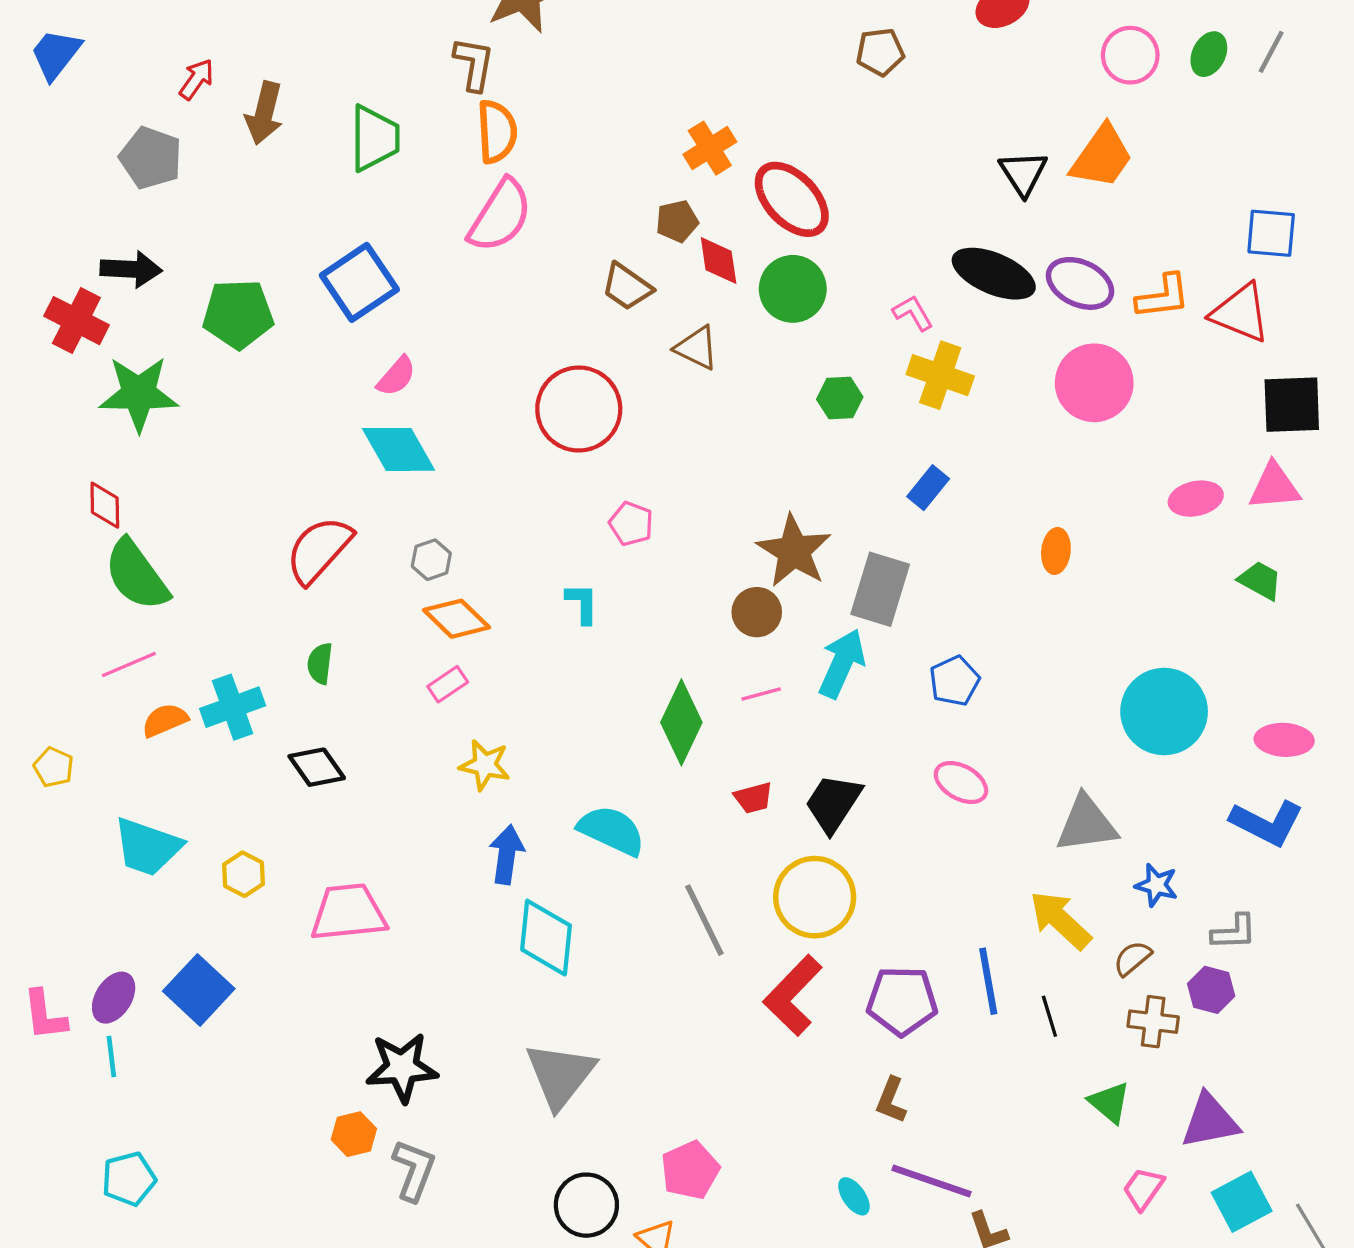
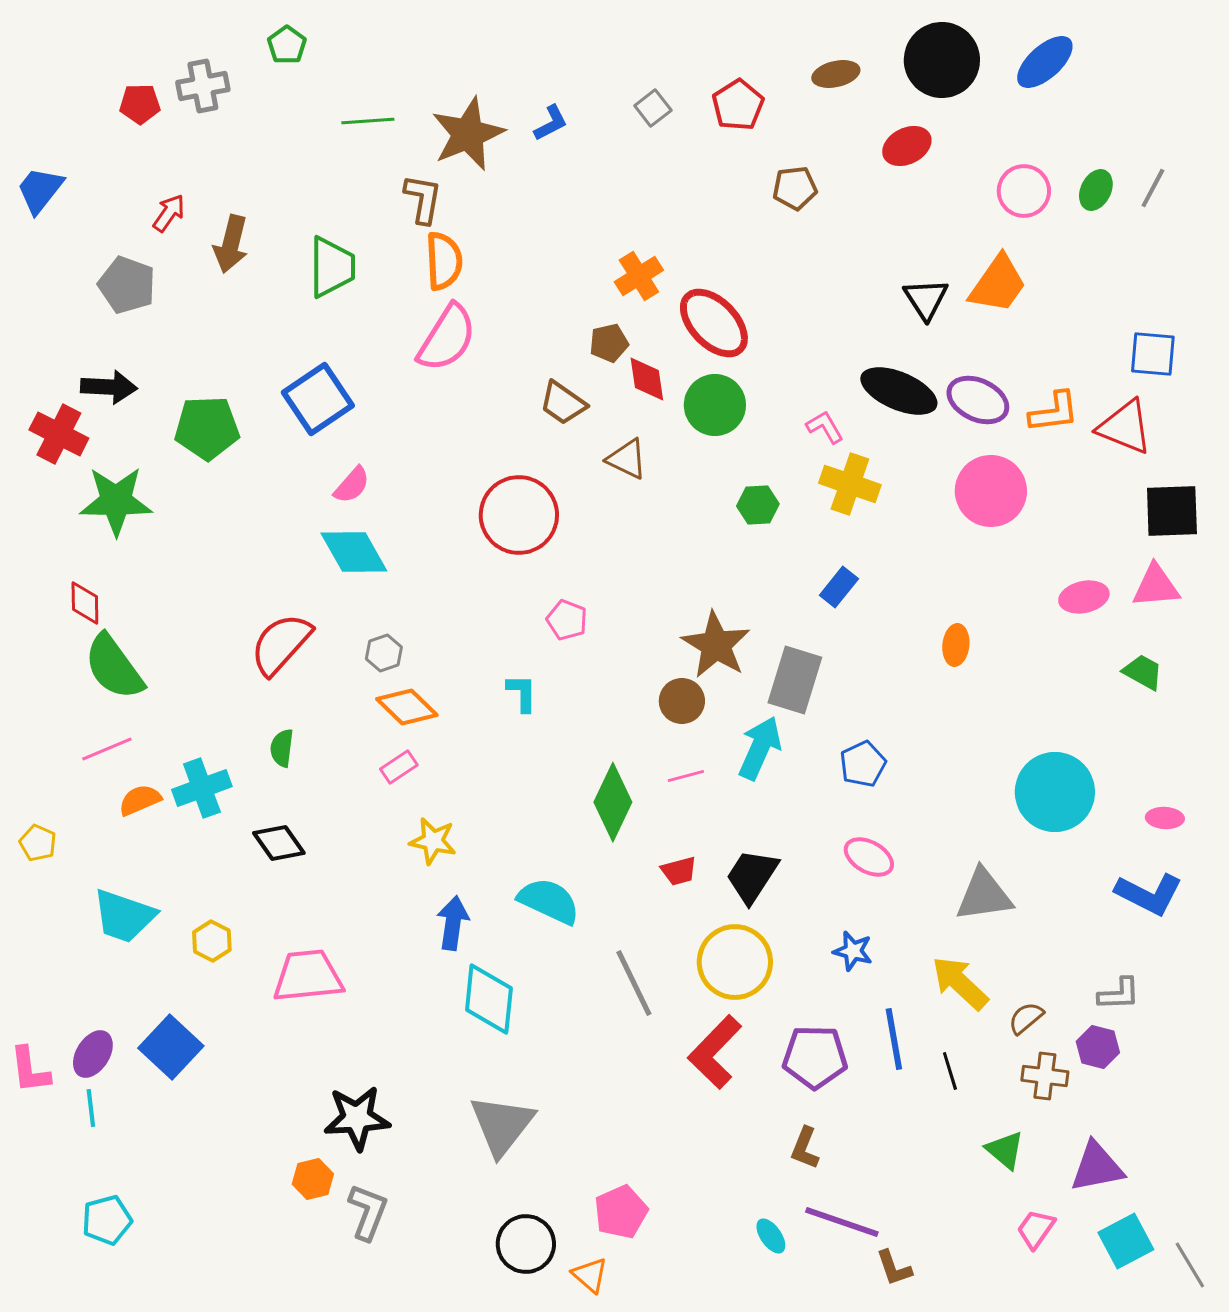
pink ellipse: (1284, 740) -> (1165, 818), size x0.7
blue star: (1156, 885) -> (853, 951), moved

